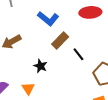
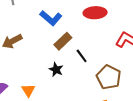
black star: (40, 66) -> (56, 70), moved

